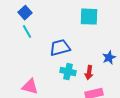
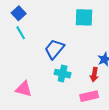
blue trapezoid: (60, 48) -> (54, 49), turned -35
red arrow: (89, 73) -> (94, 75), moved

